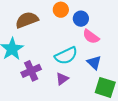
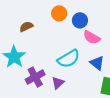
brown semicircle: (27, 20) -> (26, 27), size x0.6
purple triangle: (62, 79) -> (58, 83), moved

